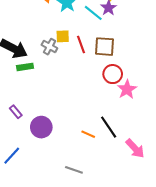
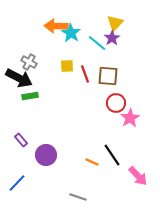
gray cross: (49, 47) -> (29, 62), moved

